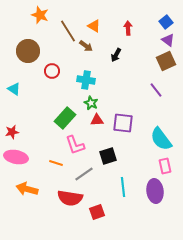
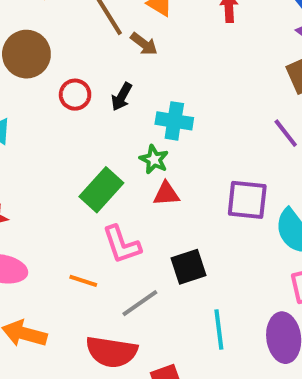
black arrow: (116, 55) -> (122, 97), moved
cyan cross: (86, 80) -> (174, 121), moved
purple square: (123, 123) -> (247, 200), moved

